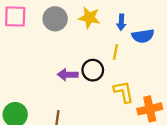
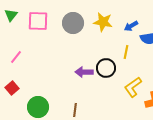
blue arrow: (121, 22) -> (131, 26), turned 56
yellow L-shape: (124, 92) -> (133, 87), turned -115

